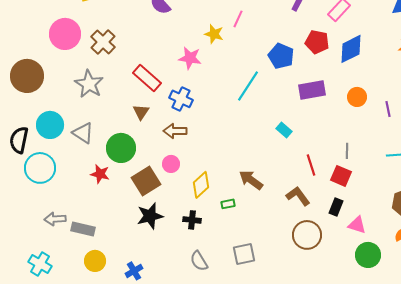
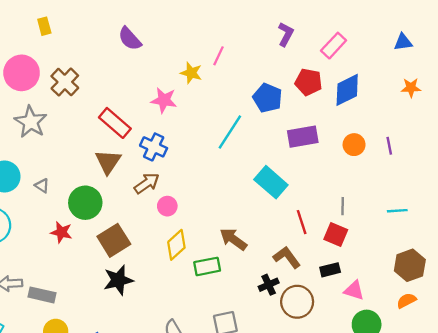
gray star: (89, 84) -> (31, 122), moved
purple line: (388, 109) -> (389, 146), moved
brown triangle: (141, 112) -> (108, 162), size x1.4
cyan rectangle: (284, 130) -> (271, 182), size x1.8
brown arrow: (175, 131) -> (147, 183), turned 145
gray triangle: (83, 133) -> (42, 186), size x0.6
pink circle: (171, 164) -> (167, 206), moved
green rectangle: (228, 204) -> (207, 266), size x1.6
black rectangle: (336, 207) -> (330, 270), turned 54
black cross: (192, 220) -> (269, 285), moved, turned -30

